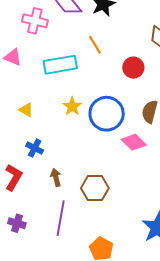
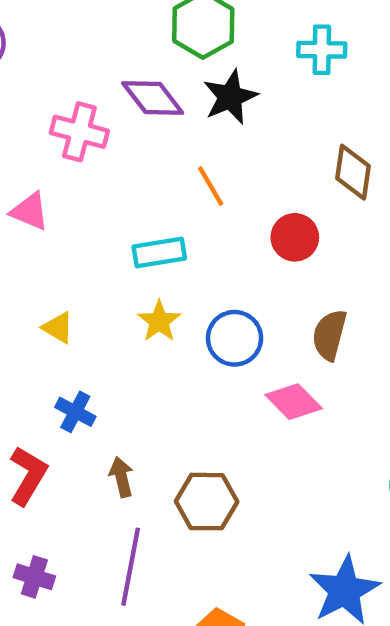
cyan rectangle: (60, 65) -> (159, 252), moved, size x0.7
blue circle: (107, 114) -> (235, 338), size x0.7

